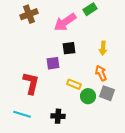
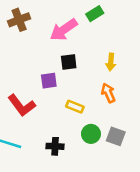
red L-shape: (31, 83) -> (22, 105), turned 130
gray square: (107, 93) -> (116, 136), moved
green circle: (88, 96) -> (91, 134), moved

